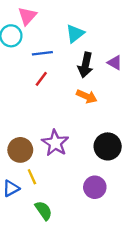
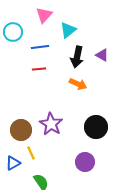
pink triangle: (27, 16) -> (44, 15), moved
red line: (41, 79) -> (39, 69), turned 48

